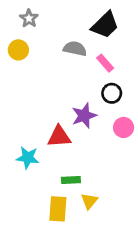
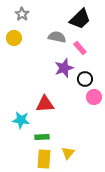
black circle: (112, 93) -> (85, 79), moved
purple star: (84, 116) -> (64, 68), moved
green rectangle: (71, 180) -> (42, 137), moved

